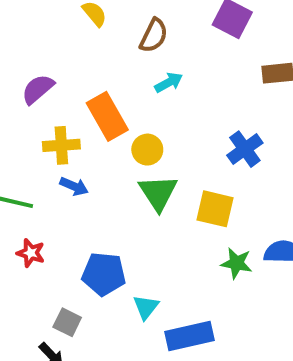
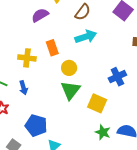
cyan arrow: (169, 82) -> (86, 37), size x1.5
purple semicircle: (38, 89) -> (40, 15), moved
orange rectangle: (107, 116) -> (52, 48), size x0.7
blue arrow: (74, 186) -> (23, 88), moved, turned 40

